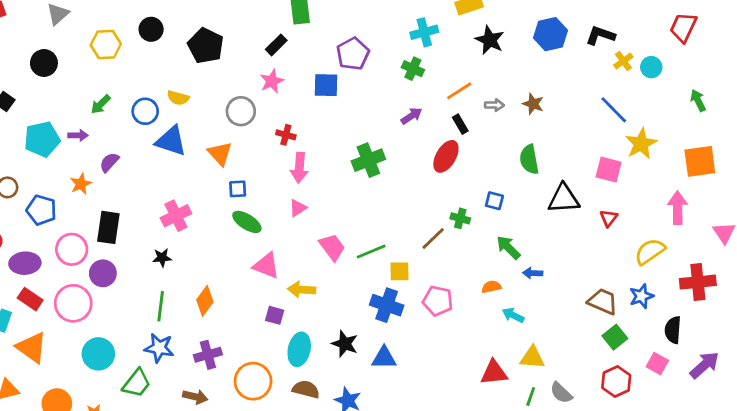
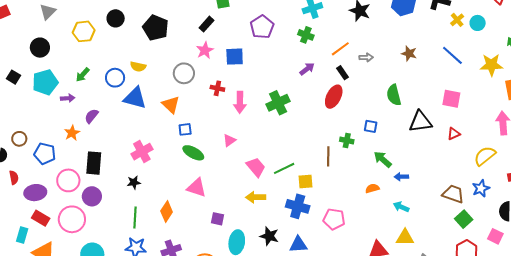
blue square: (326, 85) -> (235, 57), moved
brown star: (533, 104) -> (409, 53), moved
cyan pentagon: (42, 139) -> (45, 82), moved
yellow star: (641, 144) -> (491, 65), moved, turned 30
pink arrow: (299, 168) -> (240, 102), moved
red triangle: (609, 218) -> (454, 134), turned 32
brown line: (433, 239) -> (328, 156), turned -42
pink triangle: (266, 266) -> (197, 188), moved
yellow arrow: (302, 290) -> (256, 197), moved
pink pentagon: (438, 301) -> (334, 219), moved
cyan arrow: (513, 315) -> (401, 207), moved

